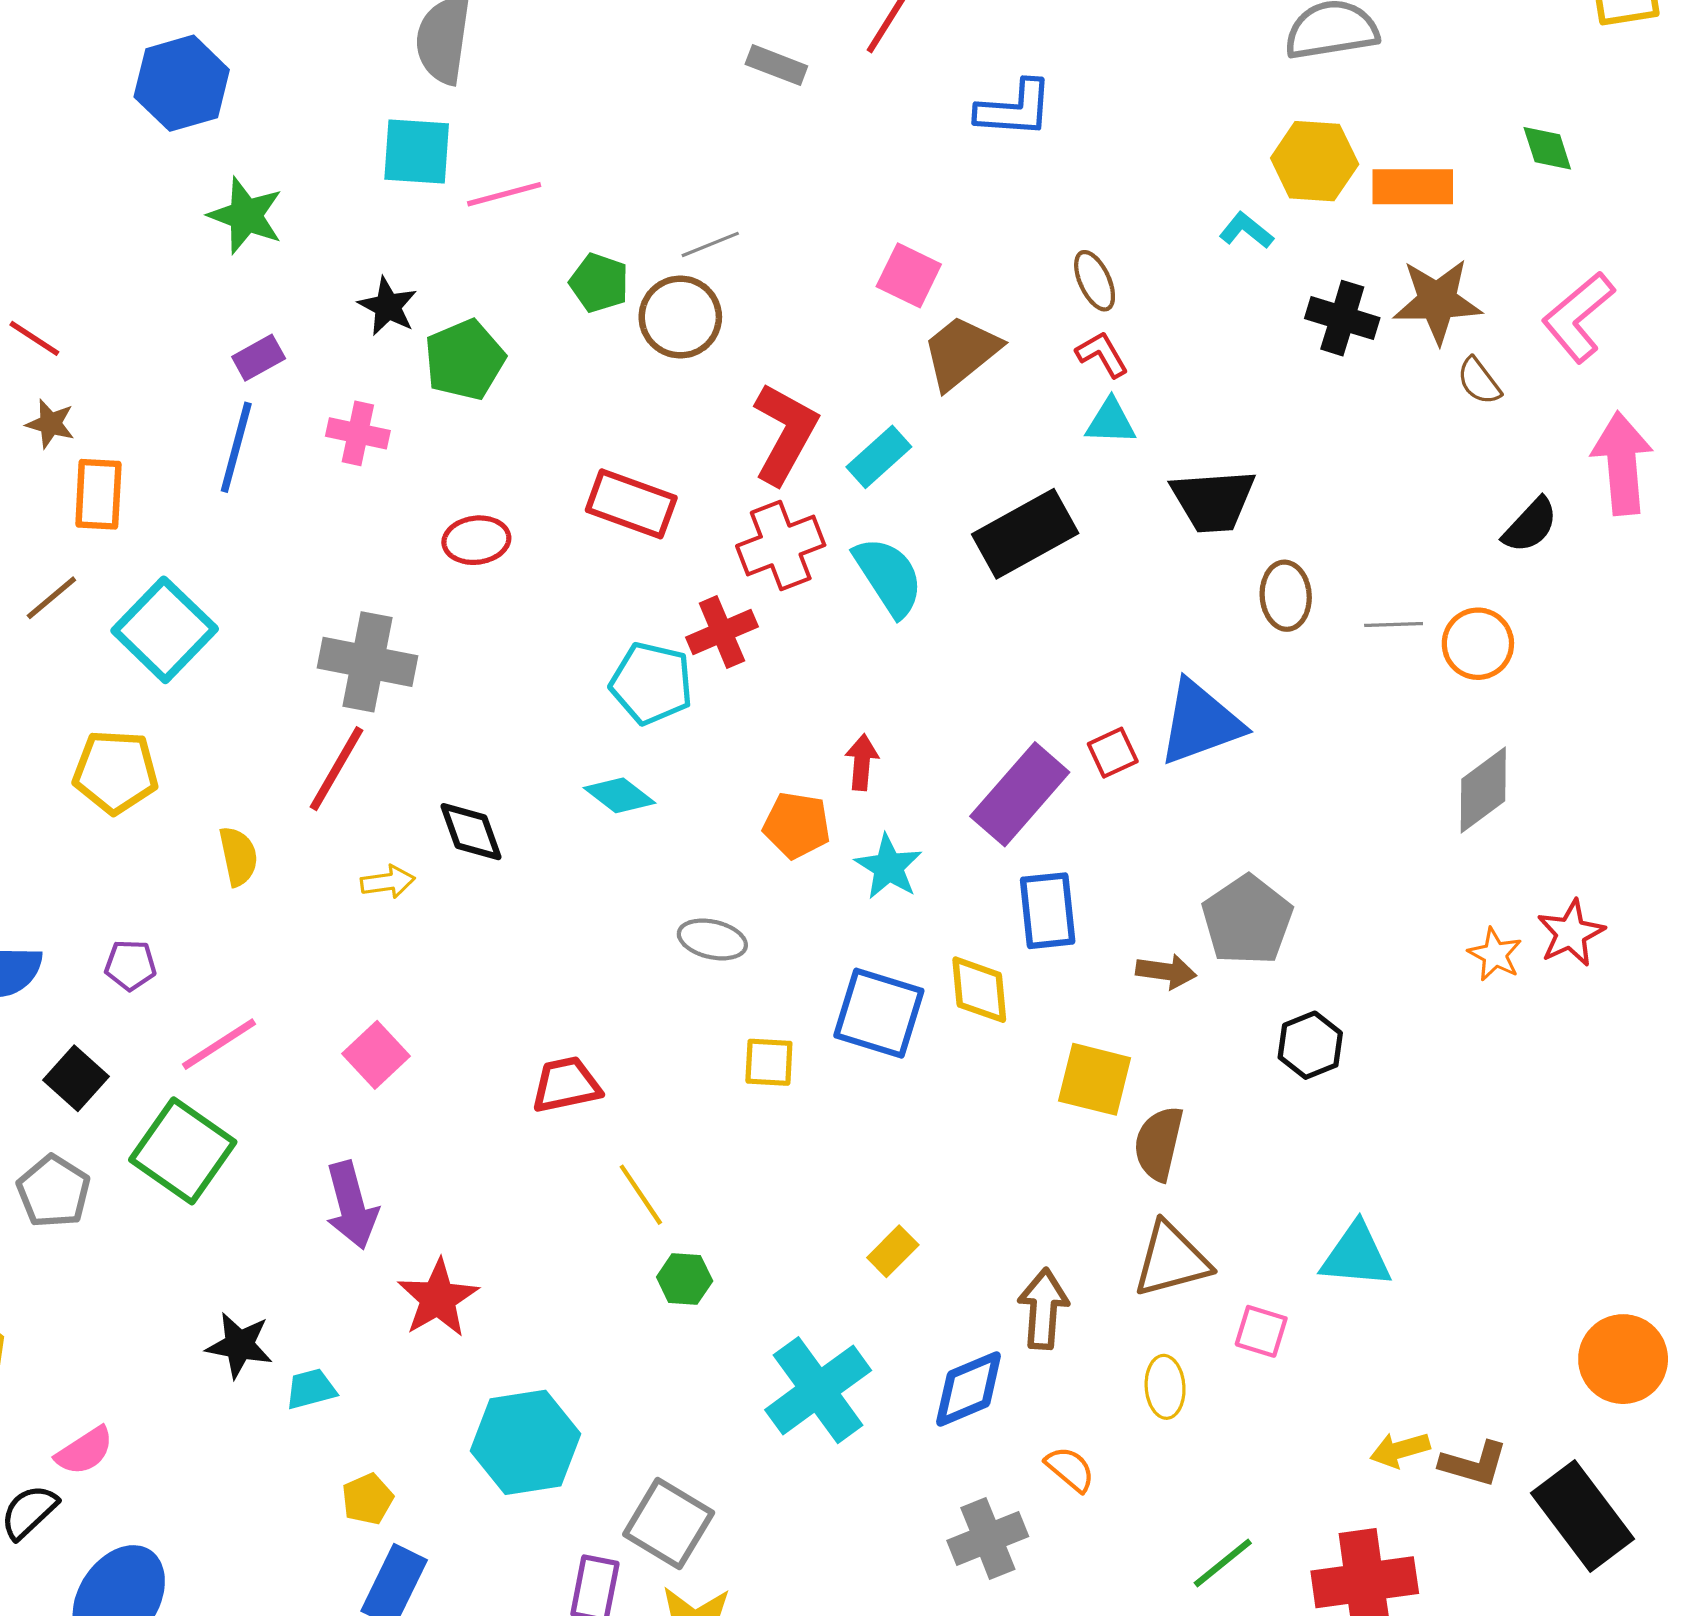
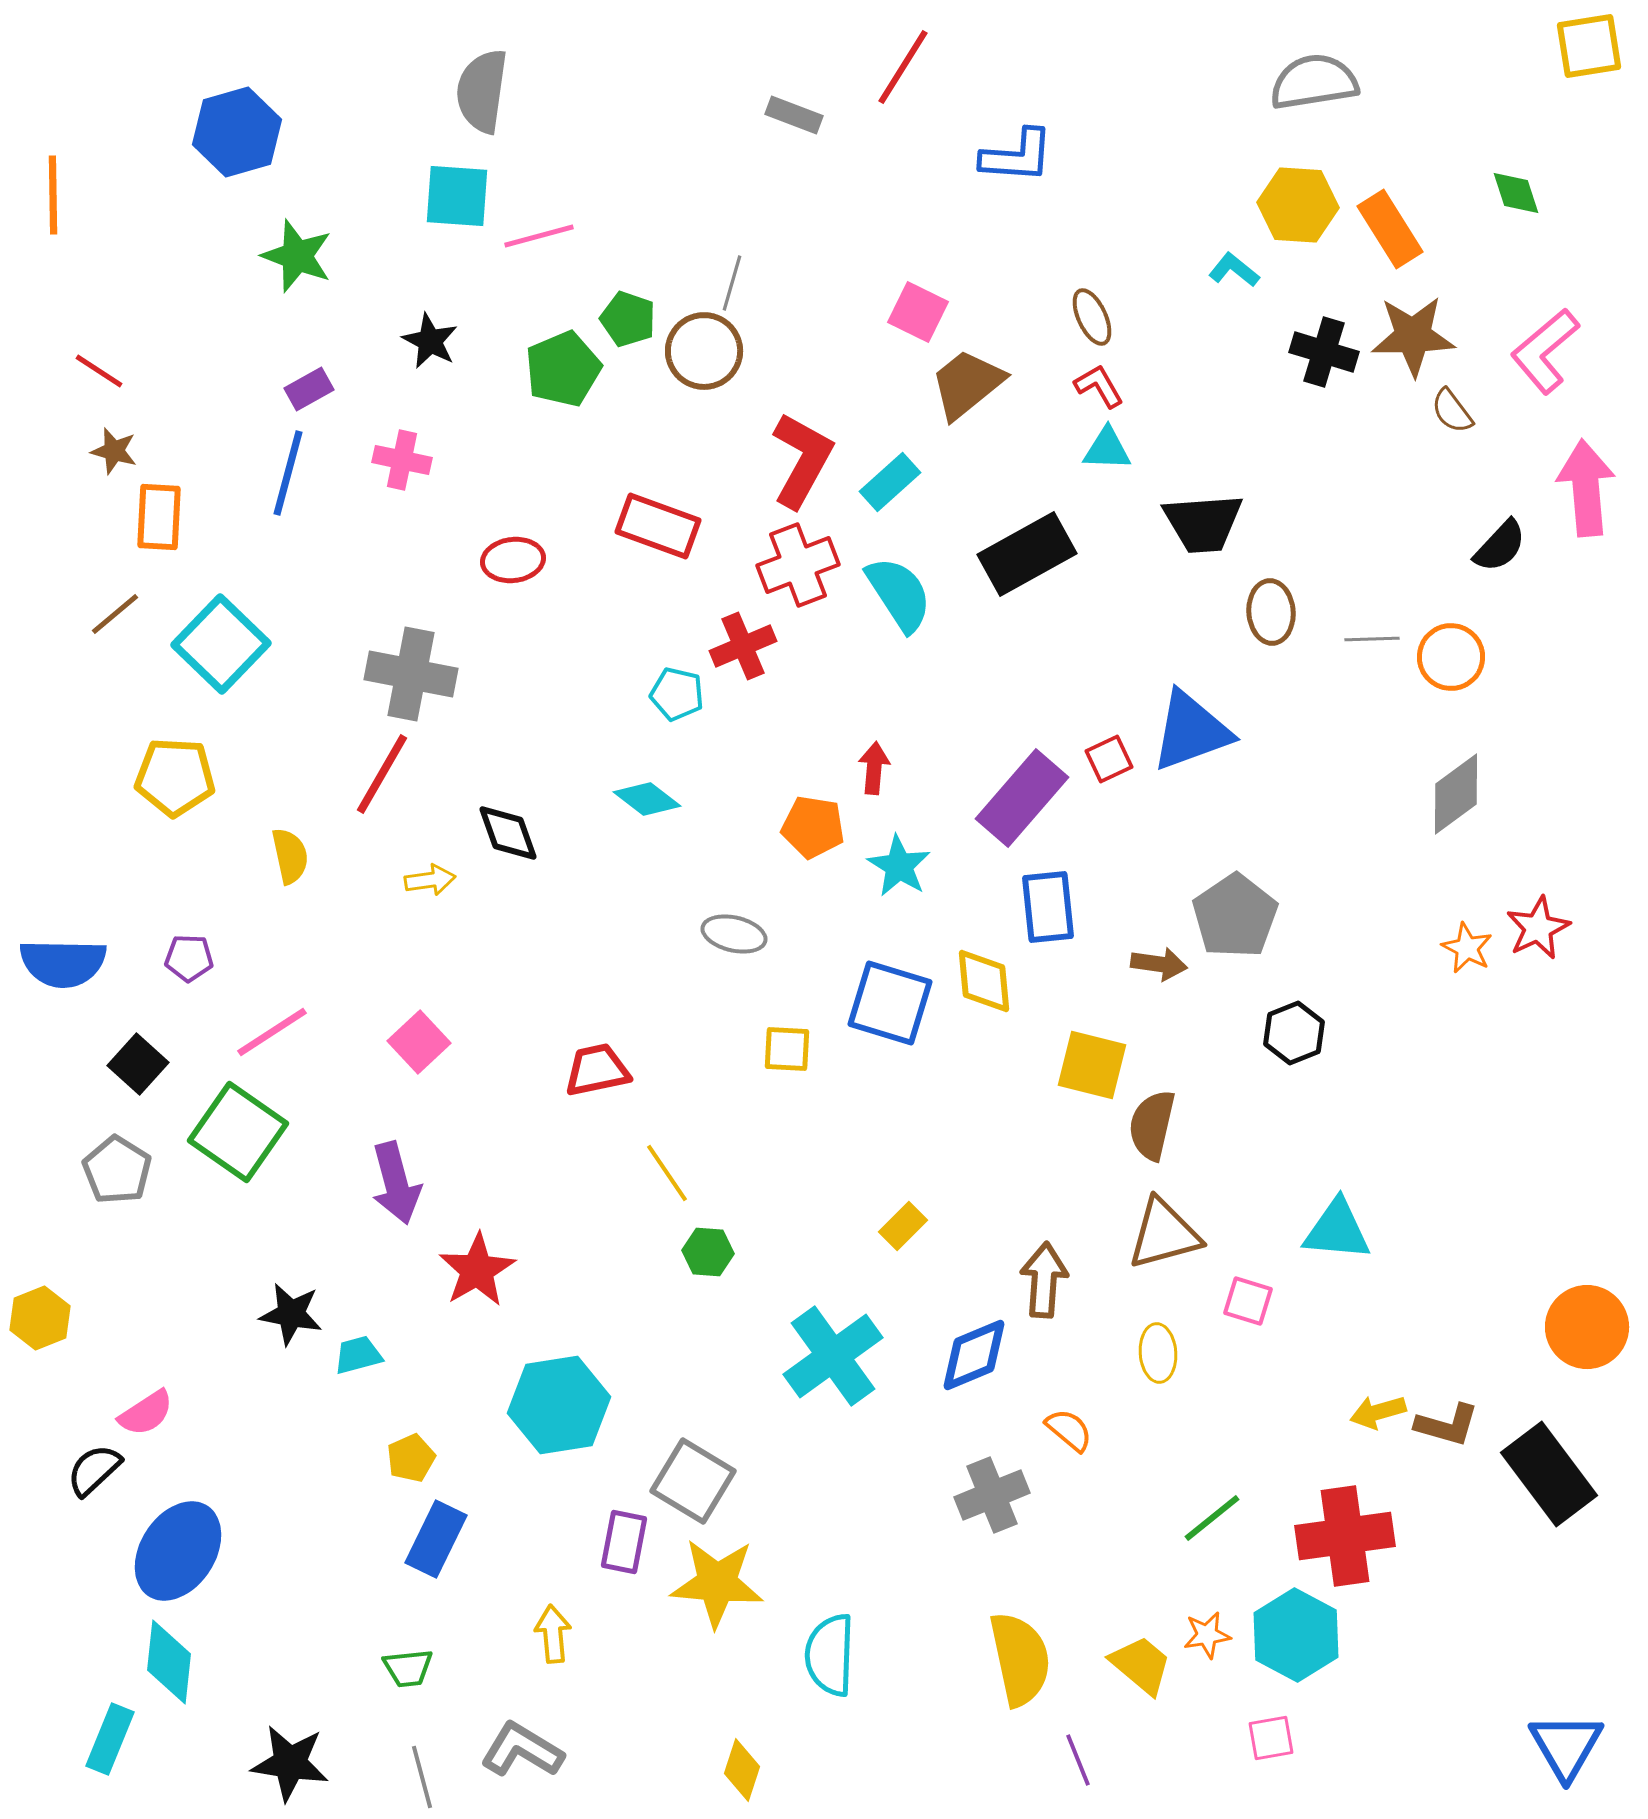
orange rectangle: (1413, 187) -> (1390, 229), turned 58
gray line: (710, 244) -> (732, 283), turned -52
green pentagon: (465, 360) -> (563, 369), moved
cyan pentagon: (651, 683) -> (677, 694), size x0.7

